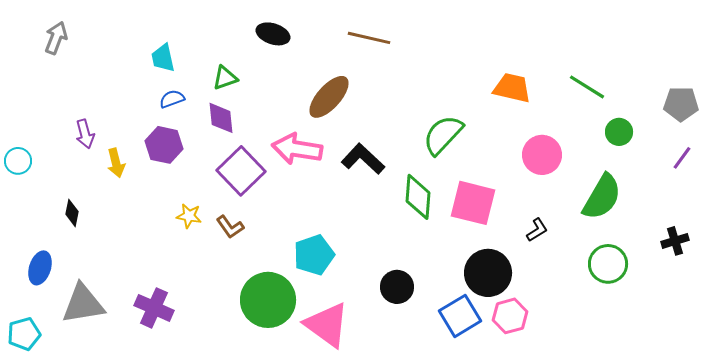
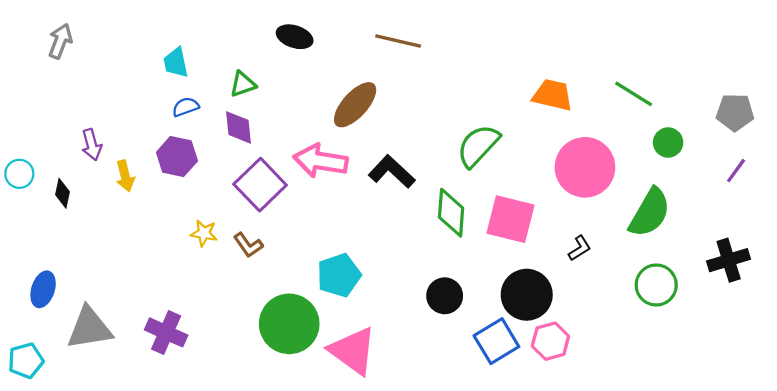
pink circle: (542, 155) -> (585, 167), size x1.4
black diamond: (72, 213) -> (62, 193), moved
black cross: (675, 241) -> (729, 260), size x1.4
black circle: (397, 287) -> (445, 296), moved

